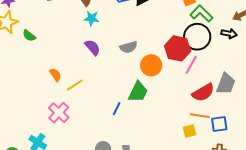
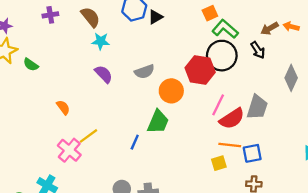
black arrow: (229, 34) -> (258, 50), turned 49
pink line: (191, 65) -> (218, 105), moved
yellow line: (75, 85) -> (89, 136), moved

